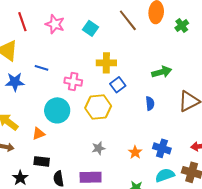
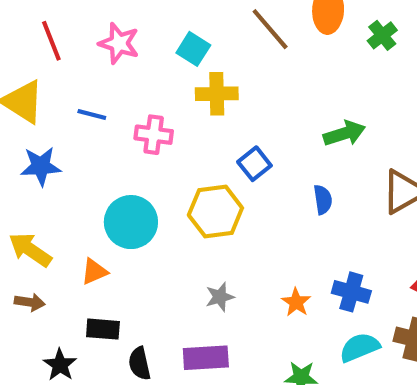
yellow cross: (106, 63) -> (217, 94), moved
blue line: (42, 68) -> (92, 115), moved
pink cross: (73, 82) -> (154, 135), moved

